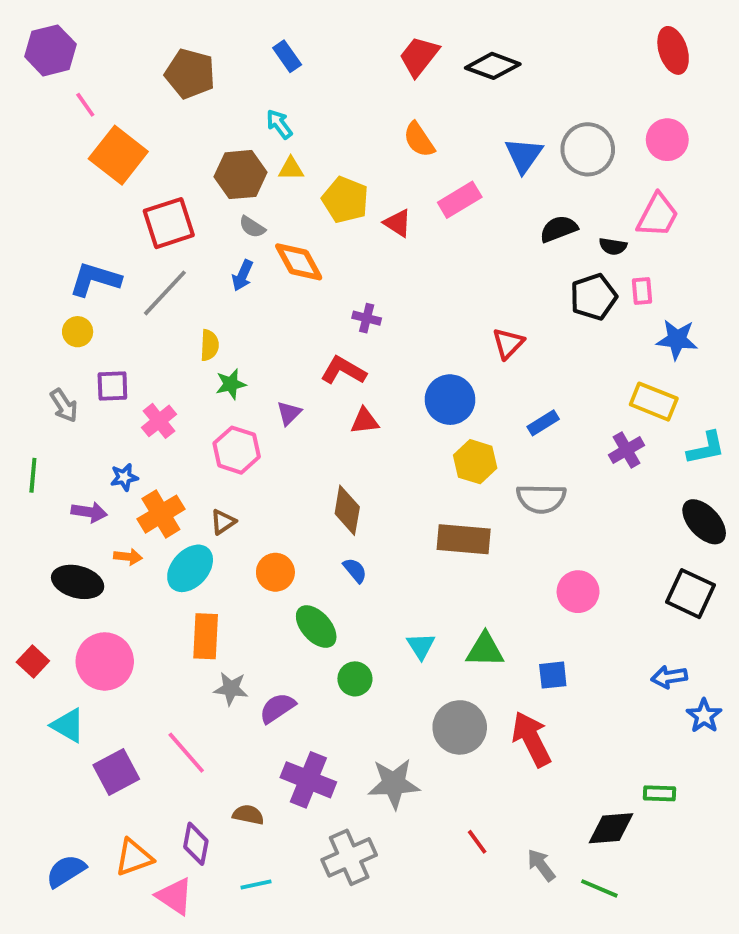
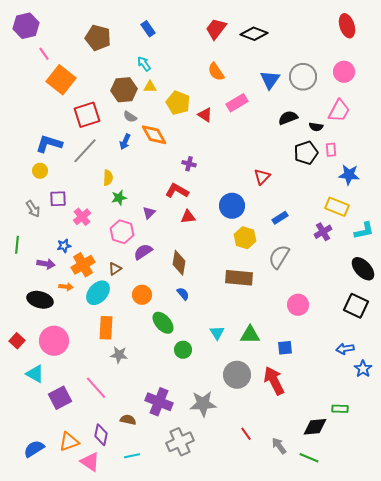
gray semicircle: (541, 499) -> (279, 257), turned 120
purple semicircle: (277, 708) -> (143, 252), moved

